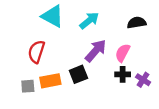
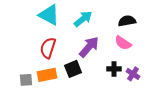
red semicircle: (36, 52) -> (48, 48), moved
pink semicircle: (123, 53) -> (123, 43), moved, turned -84

